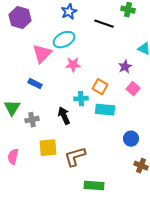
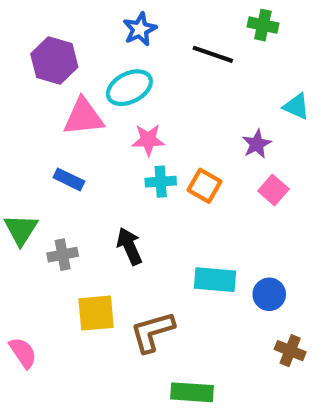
purple hexagon: (20, 18) -> (54, 61), moved
pink triangle: (42, 54) -> (83, 117), turned 40
cyan cross: (81, 99) -> (161, 182), moved
cyan rectangle: (105, 110) -> (215, 280), moved
pink semicircle: (13, 157) -> (23, 353), moved, turned 133

